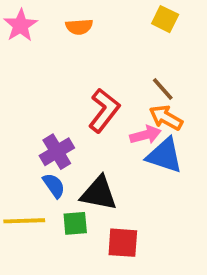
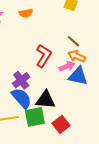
blue semicircle: (54, 186) -> (21, 98), size x1.6
green square: (75, 223) -> (35, 117), size x1.5
red square: (123, 243) -> (61, 124), turned -36

